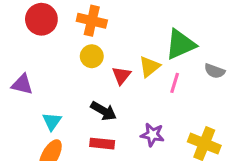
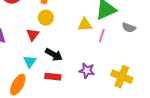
yellow triangle: (149, 67) -> (85, 25), turned 35
red triangle: (121, 75) -> (33, 35), moved
cyan triangle: (52, 121) -> (30, 62), moved

